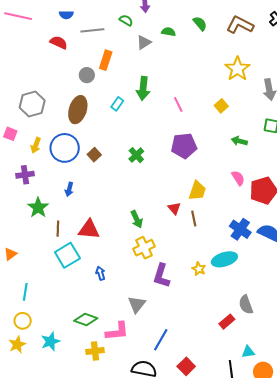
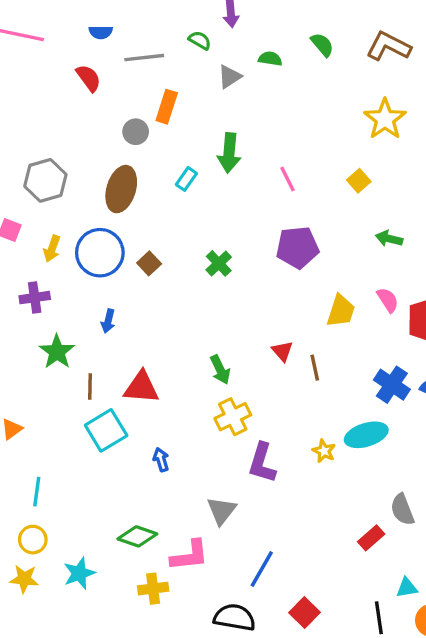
red semicircle: (59, 42) -> (89, 78), turned 30
yellow trapezoid: (197, 191) -> (341, 311), moved
yellow star: (17, 345) -> (24, 579), turned 30

